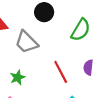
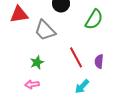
purple semicircle: (88, 67) -> (99, 61), moved

